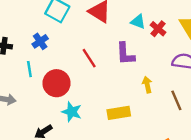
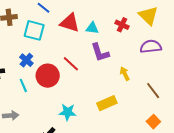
cyan triangle: (138, 22) -> (92, 28), moved
red circle: (57, 83) -> (48, 76), moved
brown line: (176, 100) -> (153, 91), moved

